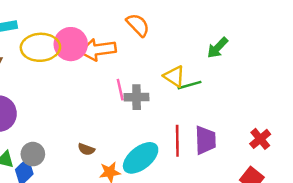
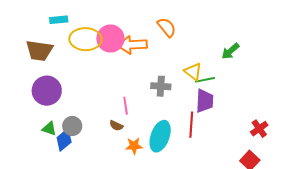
pink line: (120, 90) -> (126, 106), moved
purple trapezoid: (205, 140) -> (205, 101), moved
cyan ellipse: (141, 158) -> (160, 136), turned -36

